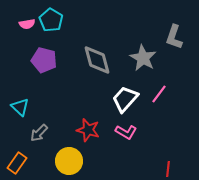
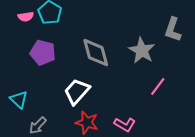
white trapezoid: (125, 99) -> (77, 92), moved

